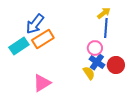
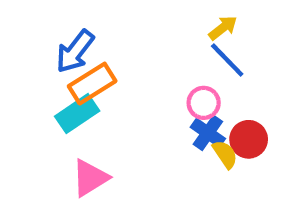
blue line: (106, 28) -> (227, 60), turned -48
cyan rectangle: (19, 46) -> (77, 114), moved
yellow semicircle: (89, 73) -> (225, 154), moved

